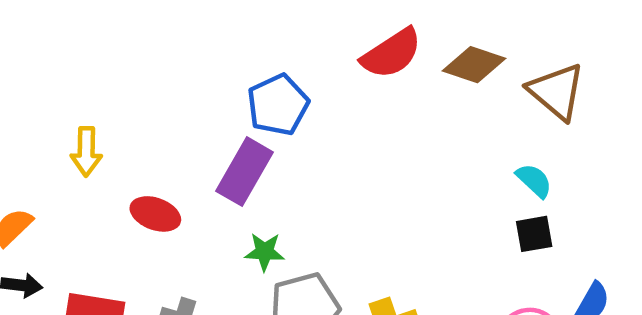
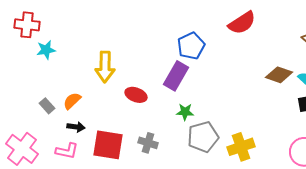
brown diamond: (474, 65) -> (279, 75), moved
yellow arrow: (86, 152) -> (105, 67), size x1.4

